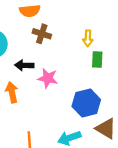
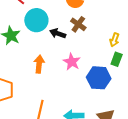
black arrow: (24, 65) -> (58, 33), moved
blue hexagon: (86, 103) -> (99, 78), moved

